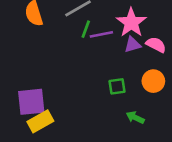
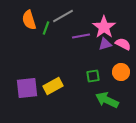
green line: (86, 29) -> (46, 28), moved
green arrow: (135, 117) -> (107, 100), size x1.6
yellow rectangle: (40, 121) -> (53, 86), moved

